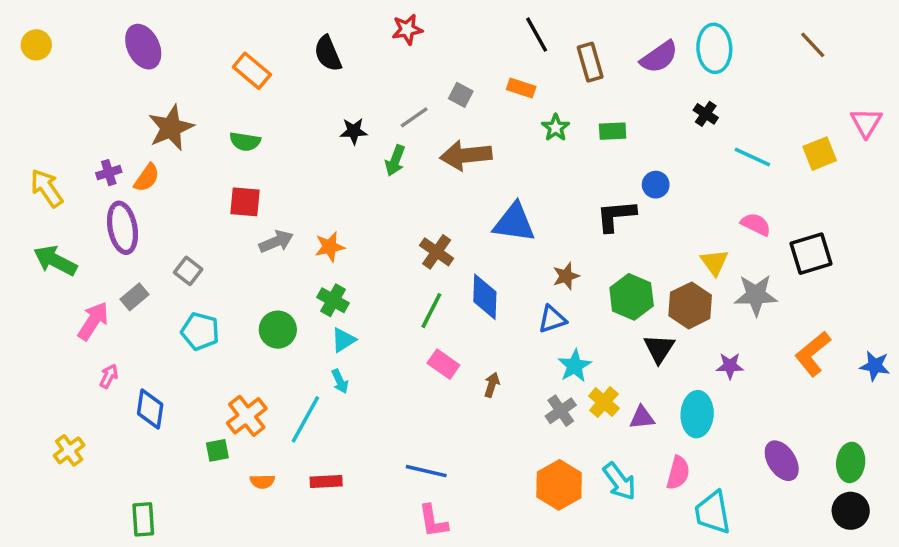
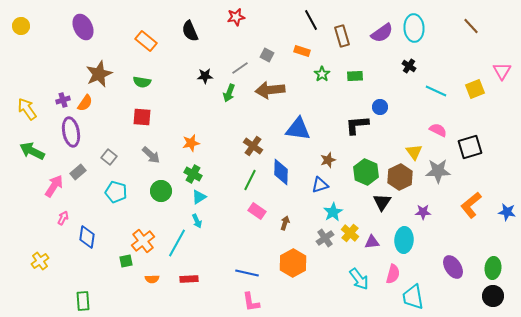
gray arrow: (276, 242) -> (151, 155), moved, turned 66
orange hexagon: (559, 485) -> (293, 263), moved

